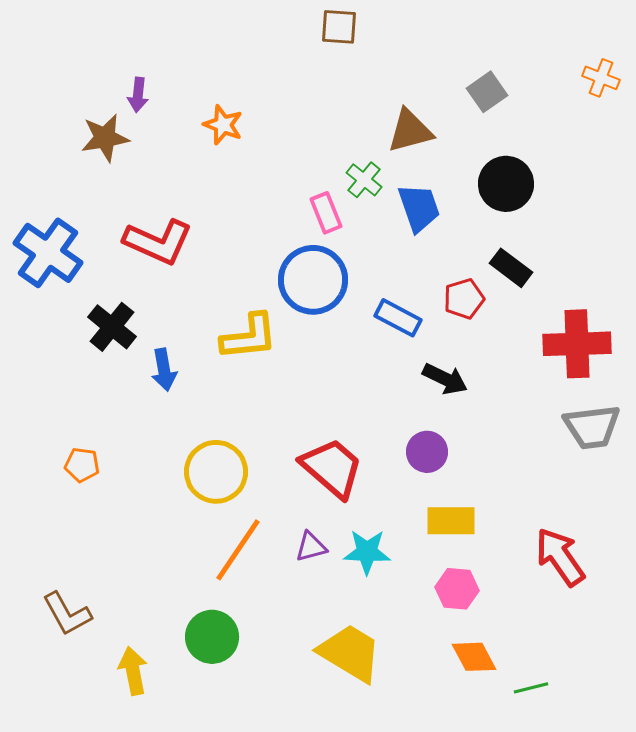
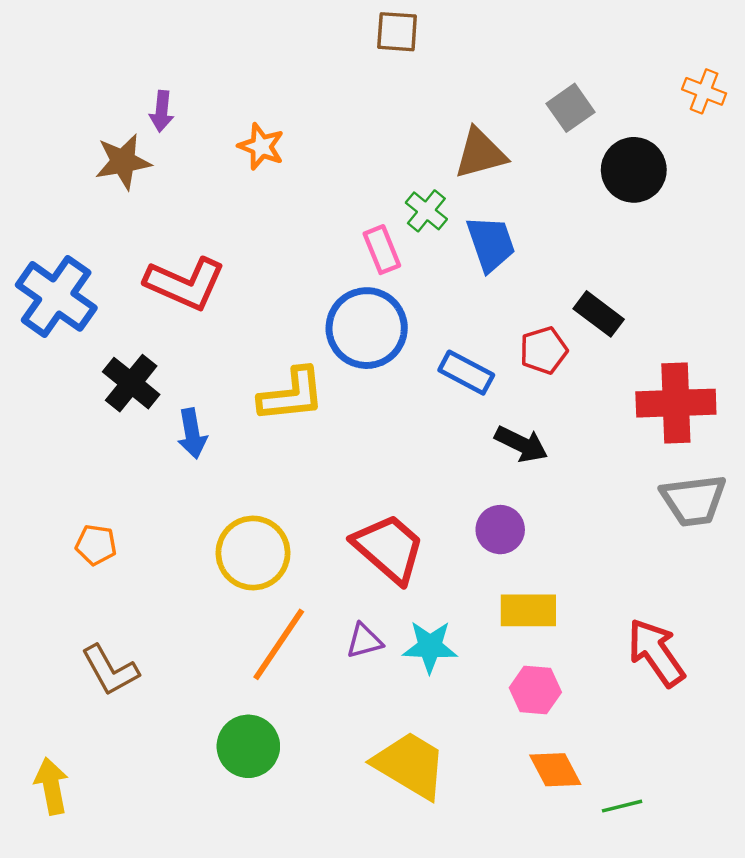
black circle: (506, 184) -> (634, 170), moved
brown L-shape: (67, 614) -> (110, 670), moved
yellow arrow: (133, 671) -> (51, 786), moved

